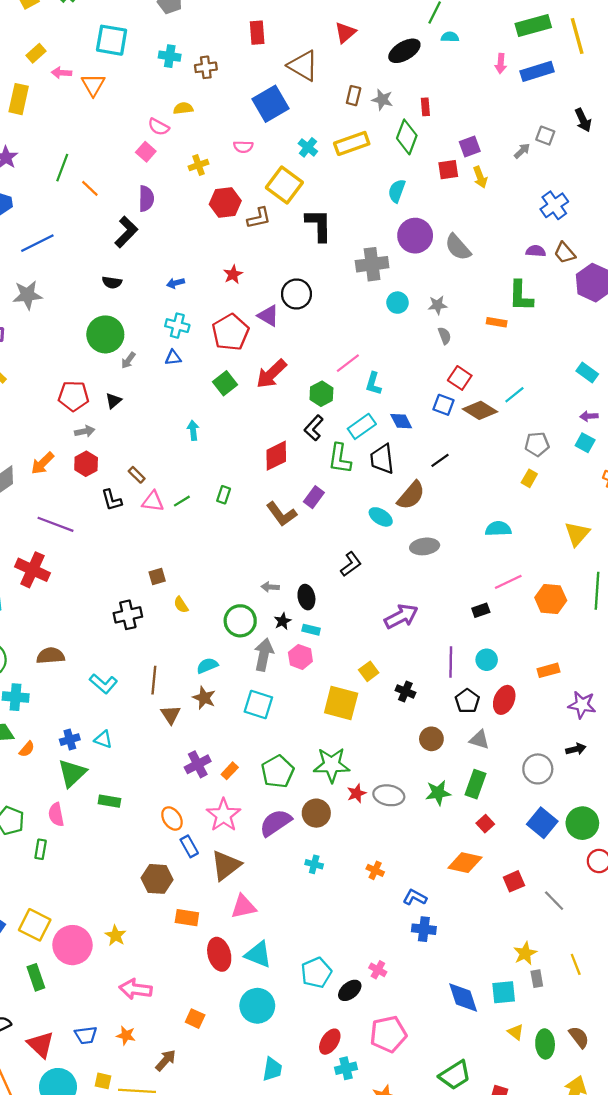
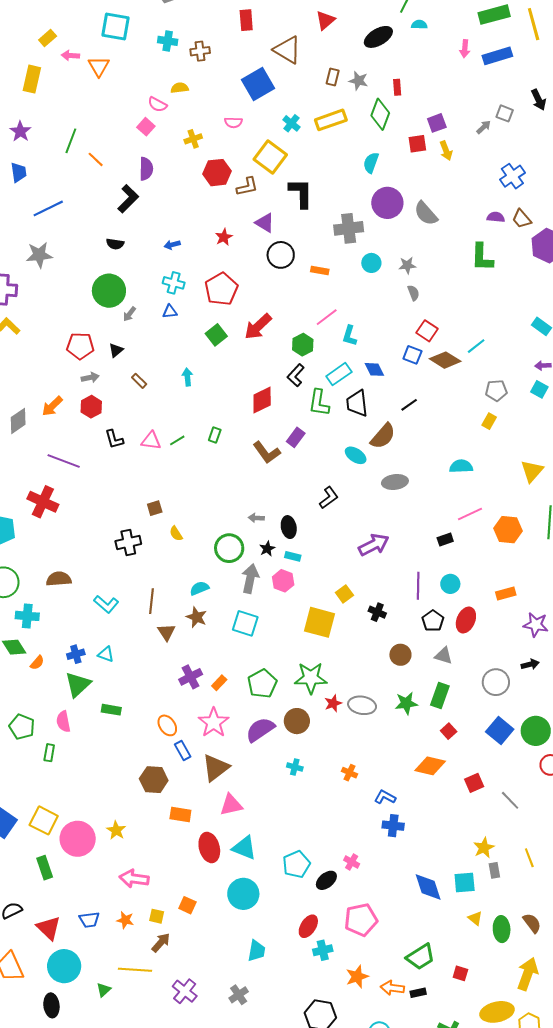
purple triangle: (268, 316) -> (265, 223), moved
orange rectangle: (497, 322) -> (320, 271), moved
brown rectangle: (137, 475) -> (139, 381), moved
yellow square: (103, 1081) -> (157, 916), moved

